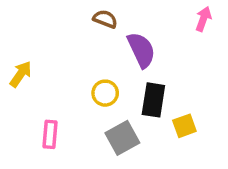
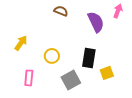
purple semicircle: (141, 50) -> (96, 22), moved
yellow arrow: (21, 74) -> (21, 43), moved
yellow circle: (105, 93) -> (52, 56), moved

